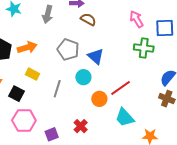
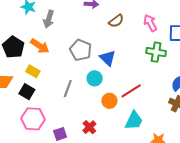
gray arrow: (48, 14) -> (49, 19), moved
brown semicircle: (88, 19) -> (116, 21), moved, turned 112
orange arrow: (27, 47) -> (40, 46), turned 48
yellow rectangle: (33, 74) -> (33, 71), moved
cyan trapezoid: (125, 117) -> (134, 121), turned -115

